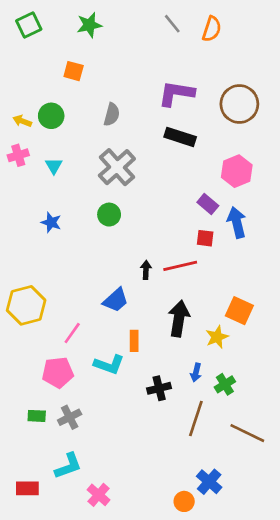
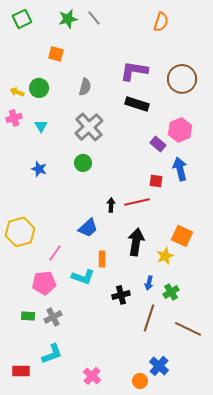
gray line: (172, 24) -> (94, 18), moved
purple rectangle: (208, 204) -> (158, 144), moved
pink cross: (99, 495) -> (92, 376), moved

